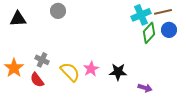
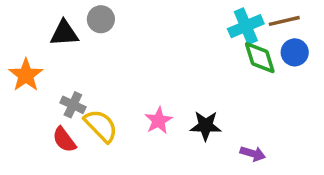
black triangle: (18, 19) -> (64, 33), moved
green diamond: (149, 33) -> (260, 58), turned -60
orange star: (14, 68) -> (26, 75), moved
yellow semicircle: (70, 72) -> (101, 126), moved

